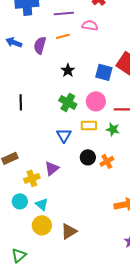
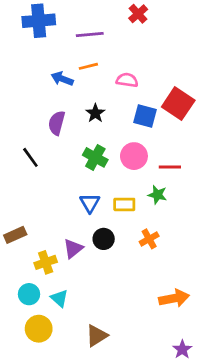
pink semicircle: (90, 25) -> (127, 80), moved
blue arrow: (14, 42) -> (62, 79), moved
purple semicircle: (40, 45) -> (57, 123), moved
black line: (21, 102) -> (30, 157), turned -35
yellow rectangle: (89, 125) -> (124, 204), moved
black circle: (88, 157) -> (104, 239), moved
yellow circle: (42, 225) -> (39, 329), moved

